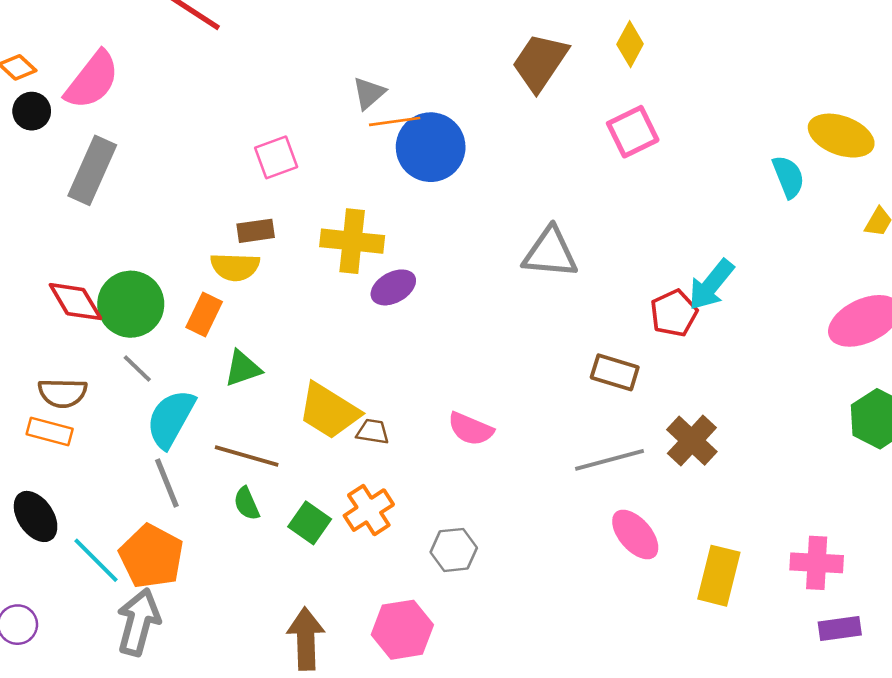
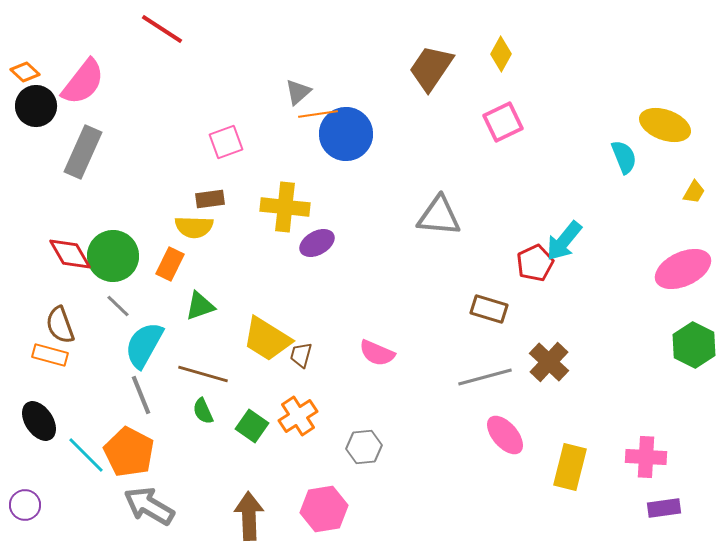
black circle: (32, 111) -> (36, 106), size x1.4
brown semicircle: (63, 393) -> (60, 325), turned 69
brown trapezoid: (373, 432) -> (301, 355), turned -84
gray arrow: (138, 622) -> (149, 506), moved, turned -75

